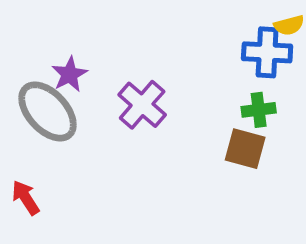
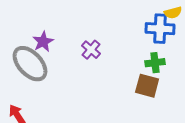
purple cross: (142, 105) -> (91, 50), moved, size x0.7

